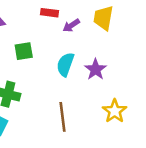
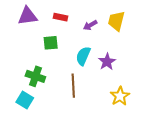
red rectangle: (50, 13) -> (60, 17), moved
brown line: (62, 117) -> (73, 86), moved

